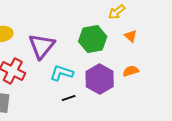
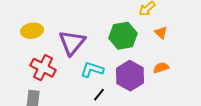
black line: (69, 98) -> (99, 95), turned -32

